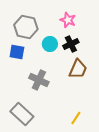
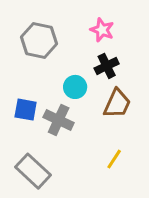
cyan circle: (50, 44) -> (75, 87), moved
blue square: (17, 52) -> (26, 110), moved
yellow line: (76, 118) -> (114, 159), moved

